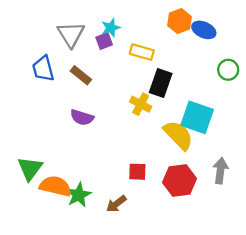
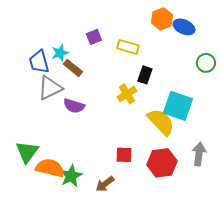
cyan star: (111, 28) -> (60, 53), moved
gray triangle: (71, 34) -> (50, 88), moved, turned 36
black rectangle: (161, 83) -> (145, 75), size x0.7
yellow cross: (141, 104) -> (127, 94), turned 30

